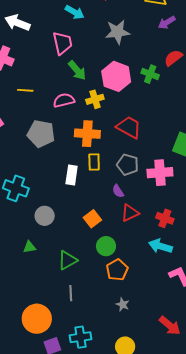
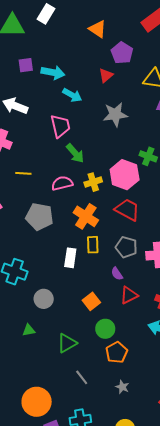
pink hexagon: (116, 76) -> (125, 175), moved
orange cross: (87, 134) -> (86, 216), turned 30
gray line: (71, 293) -> (82, 377), moved, turned -35

